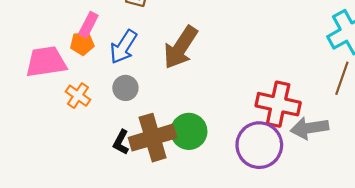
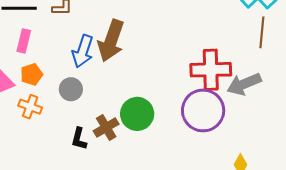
orange pentagon: (82, 43) -> (32, 74), moved
blue arrow: (123, 47) -> (83, 51), moved
brown cross: (153, 138) -> (106, 127), size x0.6

